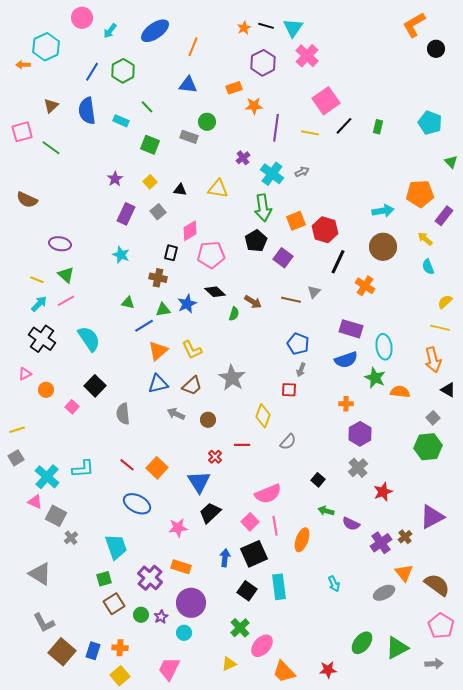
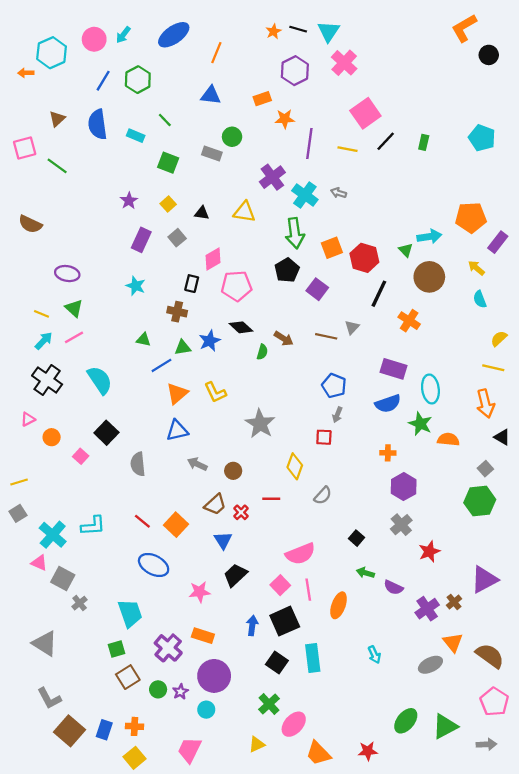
pink circle: (82, 18) -> (94, 39), moved
purple cross: (243, 158) -> (272, 177), size x1.6
green triangle: (451, 162) -> (406, 250), moved
gray arrow: (302, 172) -> (339, 193), turned -136
brown trapezoid: (192, 386) -> (215, 504), moved
blue triangle: (199, 482) -> (223, 540), size x0.7

